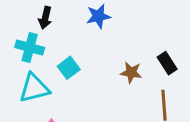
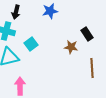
black rectangle: (167, 63) -> (87, 34), moved

